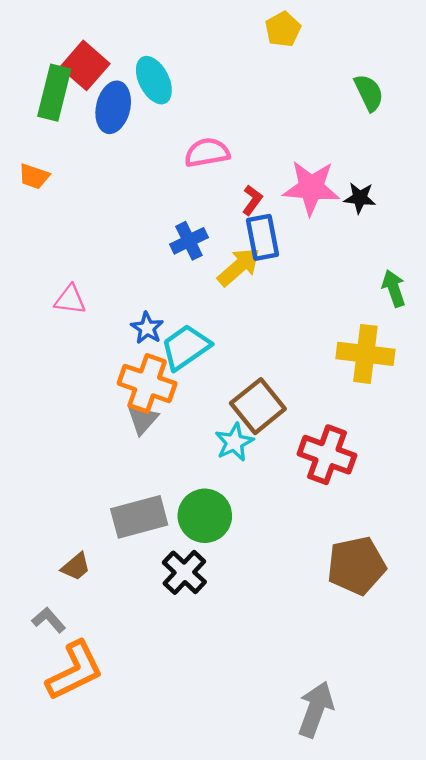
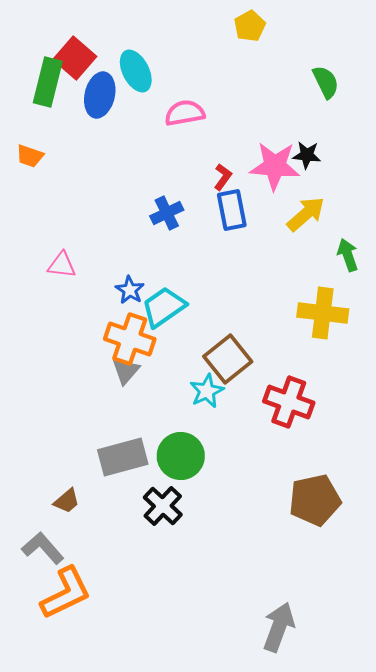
pink semicircle: (207, 153) -> (185, 113), moved
black star: (360, 198) -> (307, 155), moved
yellow arrow: (239, 267) -> (306, 214), moved
gray L-shape: (49, 620) -> (43, 548), size x1.4

